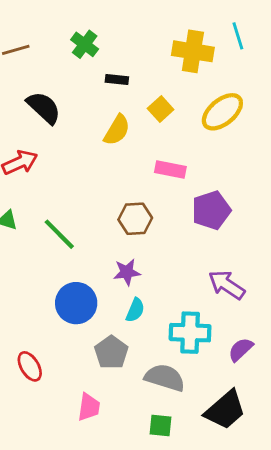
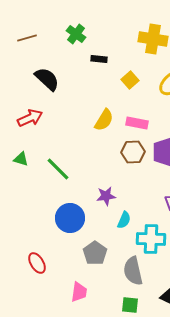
yellow semicircle: (117, 130) -> (104, 120), moved
brown hexagon: (135, 219) -> (133, 152), moved
cyan semicircle: (135, 310) -> (124, 220), moved
gray semicircle: (165, 378) -> (133, 271), turned -120

